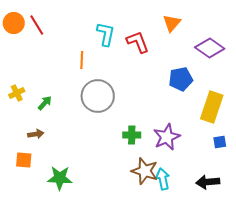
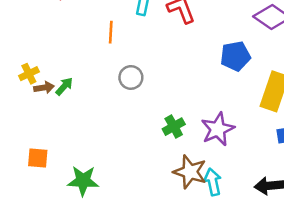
gray circle: (98, 96) -> (131, 77), size x0.6
brown arrow: (36, 134) -> (44, 88), moved
green cross: (132, 135) -> (174, 127), turned -30

